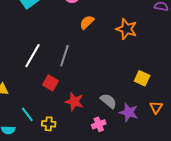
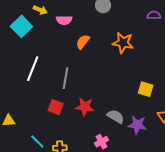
white line: (32, 56) -> (33, 69), moved
red star: (74, 102) -> (85, 107), moved
pink cross: (99, 124) -> (102, 142), moved

